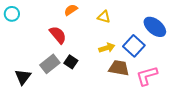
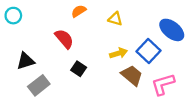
gray rectangle: (50, 64) -> (39, 85), moved
brown trapezoid: (119, 68) -> (132, 75), turned 30
black triangle: (23, 77) -> (25, 61), moved, turned 36

